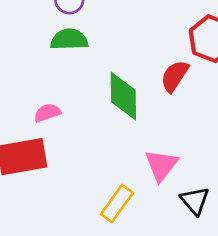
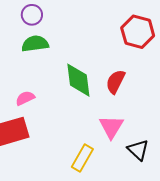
red semicircle: (175, 76) -> (116, 82), moved

